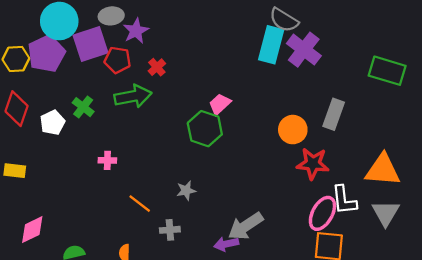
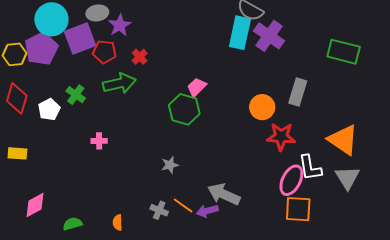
orange triangle: (383, 170) -> (343, 140), turned 32
orange line: (140, 204) -> (183, 206), moved
gray arrow: (246, 226) -> (224, 194), turned 60
gray cross: (170, 230) -> (159, 210), moved, turned 30

